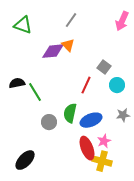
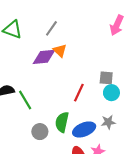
gray line: (71, 20) -> (51, 28), moved
gray square: (104, 67) -> (106, 78), moved, turned -32
gray star: (123, 115) -> (108, 122), moved

